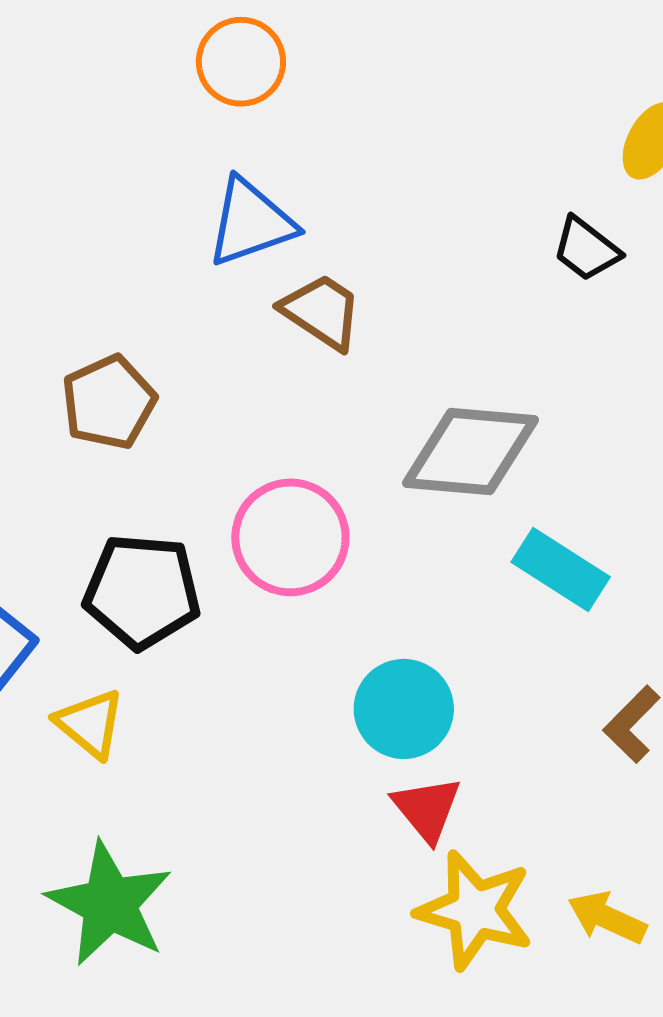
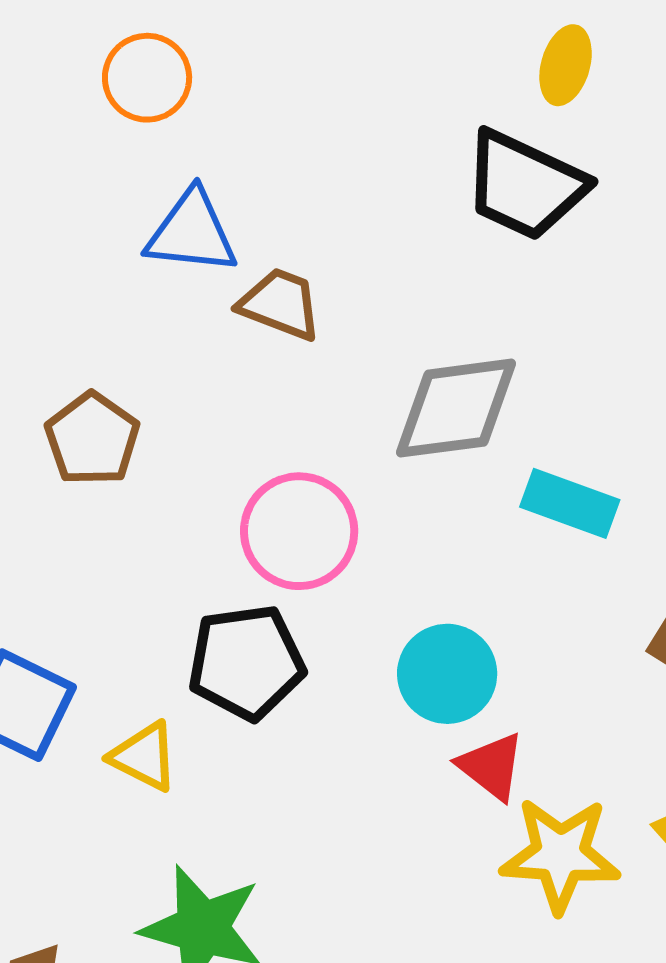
blue triangle: (251, 222) -> (192, 232), turned 38
black trapezoid: (586, 249) -> (525, 185), size x1.8
black pentagon: (142, 591) -> (246, 662), moved

